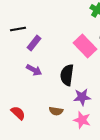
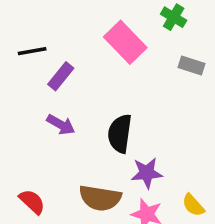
pink rectangle: (85, 46) -> (125, 42), moved
brown semicircle: (56, 111) -> (100, 198), size x1.6

